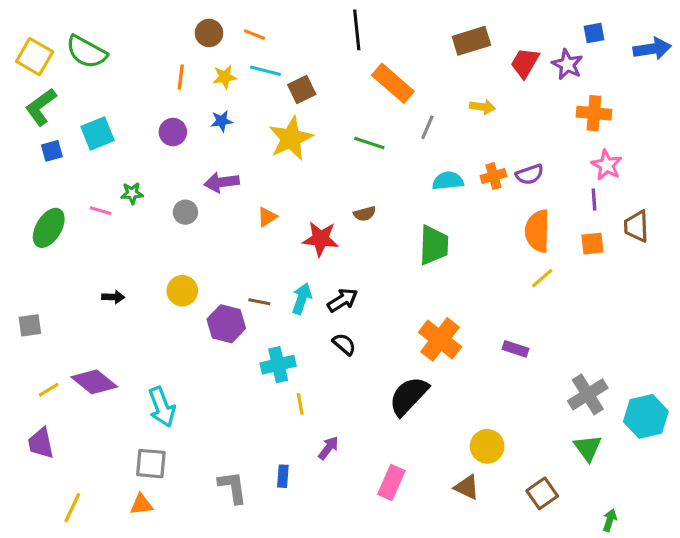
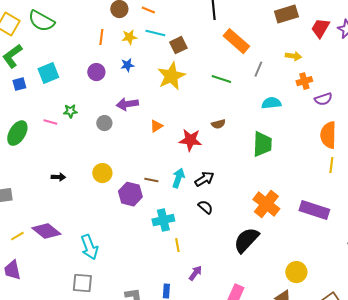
orange cross: (493, 176) -> (304, 81), moved
yellow line: (542, 278) -> (331, 165), turned -42
purple rectangle: (515, 349) -> (314, 210), size x1.8

